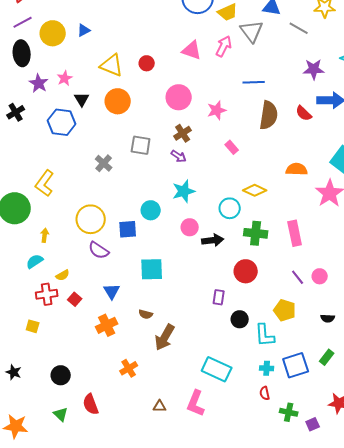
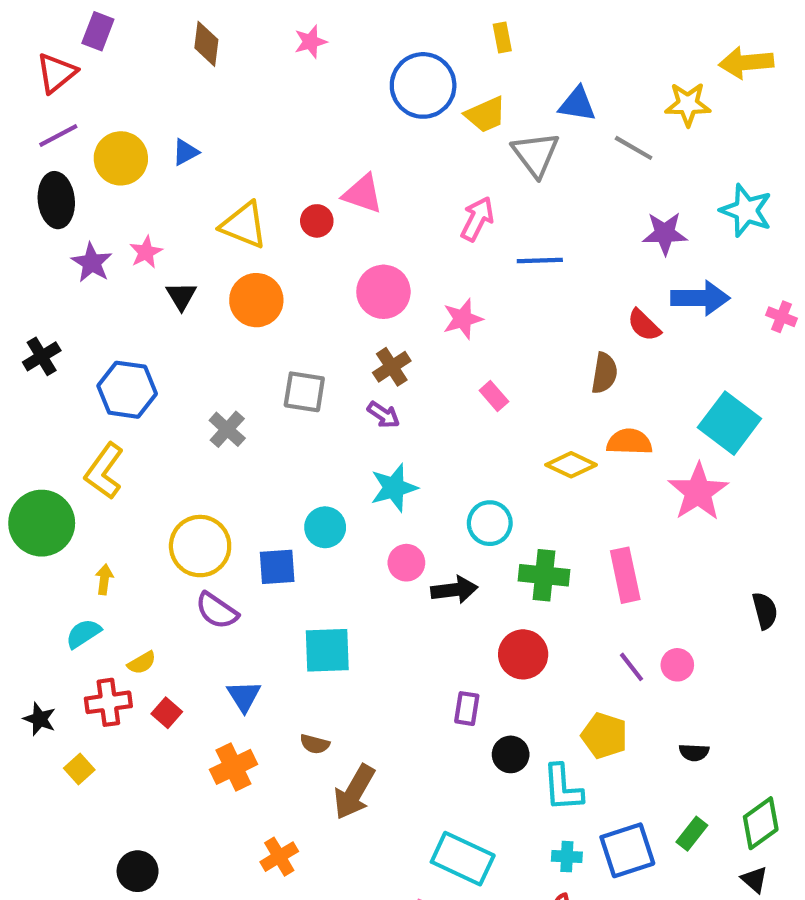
pink arrow: (224, 46) -> (477, 219), moved
pink triangle: (192, 50) -> (363, 194), moved
black cross: (16, 112) -> (42, 356), moved
brown semicircle: (269, 115) -> (604, 373), moved, size x0.7
blue hexagon: (62, 122) -> (127, 390), moved
yellow diamond: (255, 190) -> (571, 465), moved
yellow square: (33, 326) -> (79, 769), turned 32
black star: (14, 372) -> (40, 719), moved

